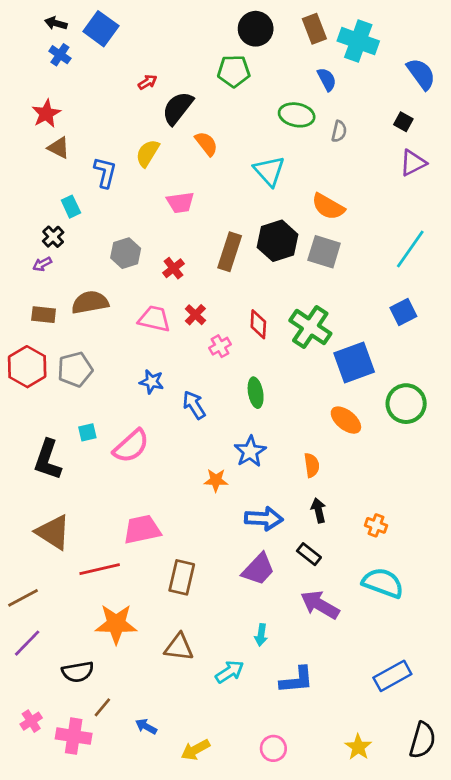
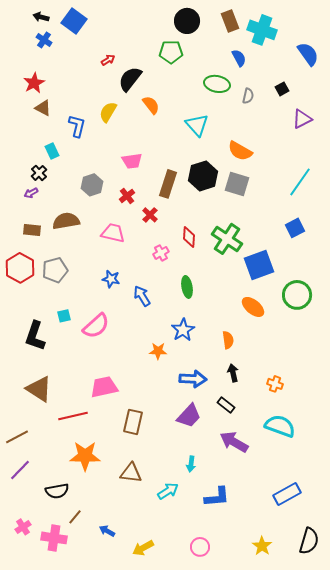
black square: (403, 122) -> (282, 89), moved, turned 32
pink trapezoid: (180, 202) -> (132, 161), moved
red cross: (195, 315) -> (150, 215), moved

